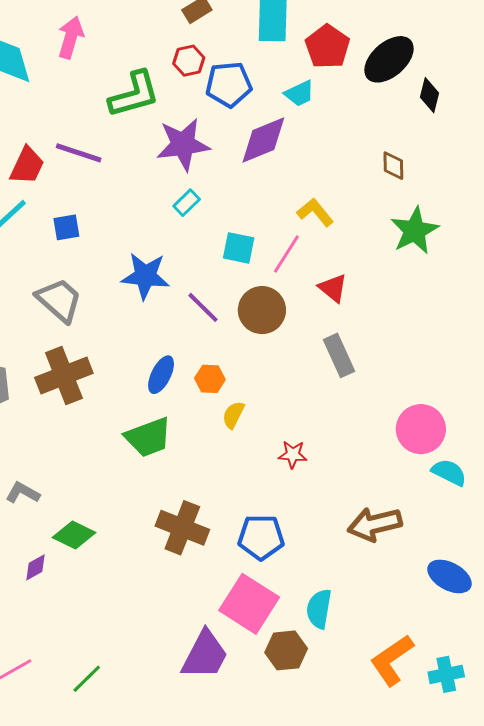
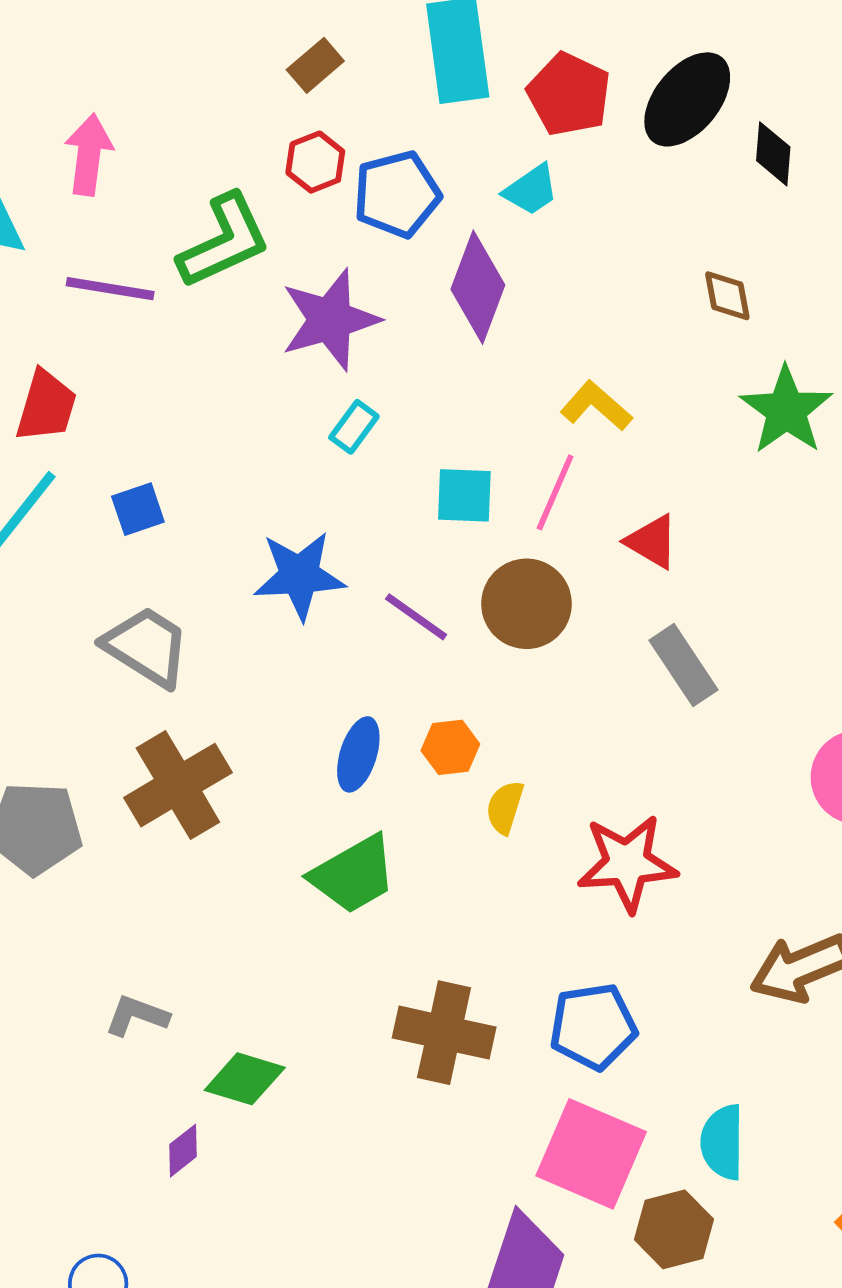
purple diamond: (263, 140) -> (478, 287), turned -38
purple line: (79, 153) -> (110, 289), moved
red star: (293, 455) -> (627, 863), size x1.8

